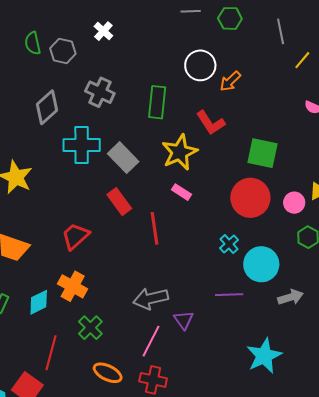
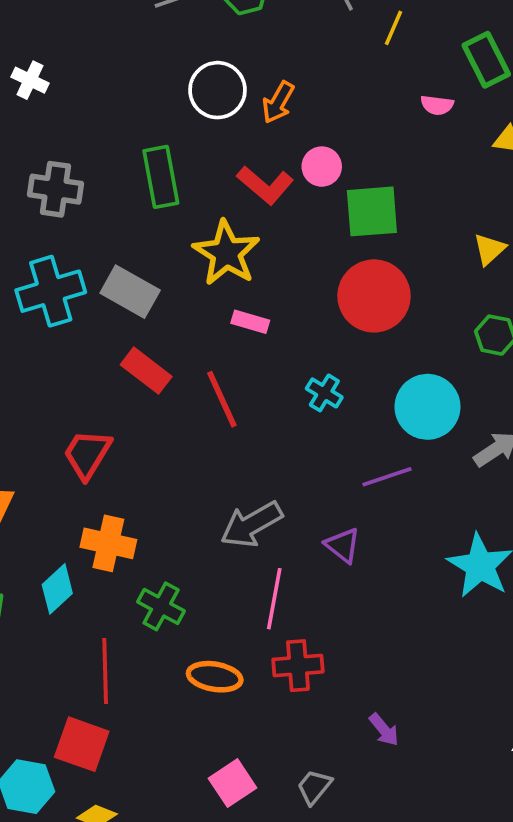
pink circle: (294, 203) -> (322, 167), moved
cyan cross: (229, 244) -> (324, 393), moved
purple triangle: (184, 320) -> (343, 545), moved

